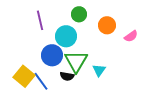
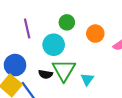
blue circle: (52, 55) -> (15, 65), moved
black semicircle: (67, 76) -> (45, 74), moved

